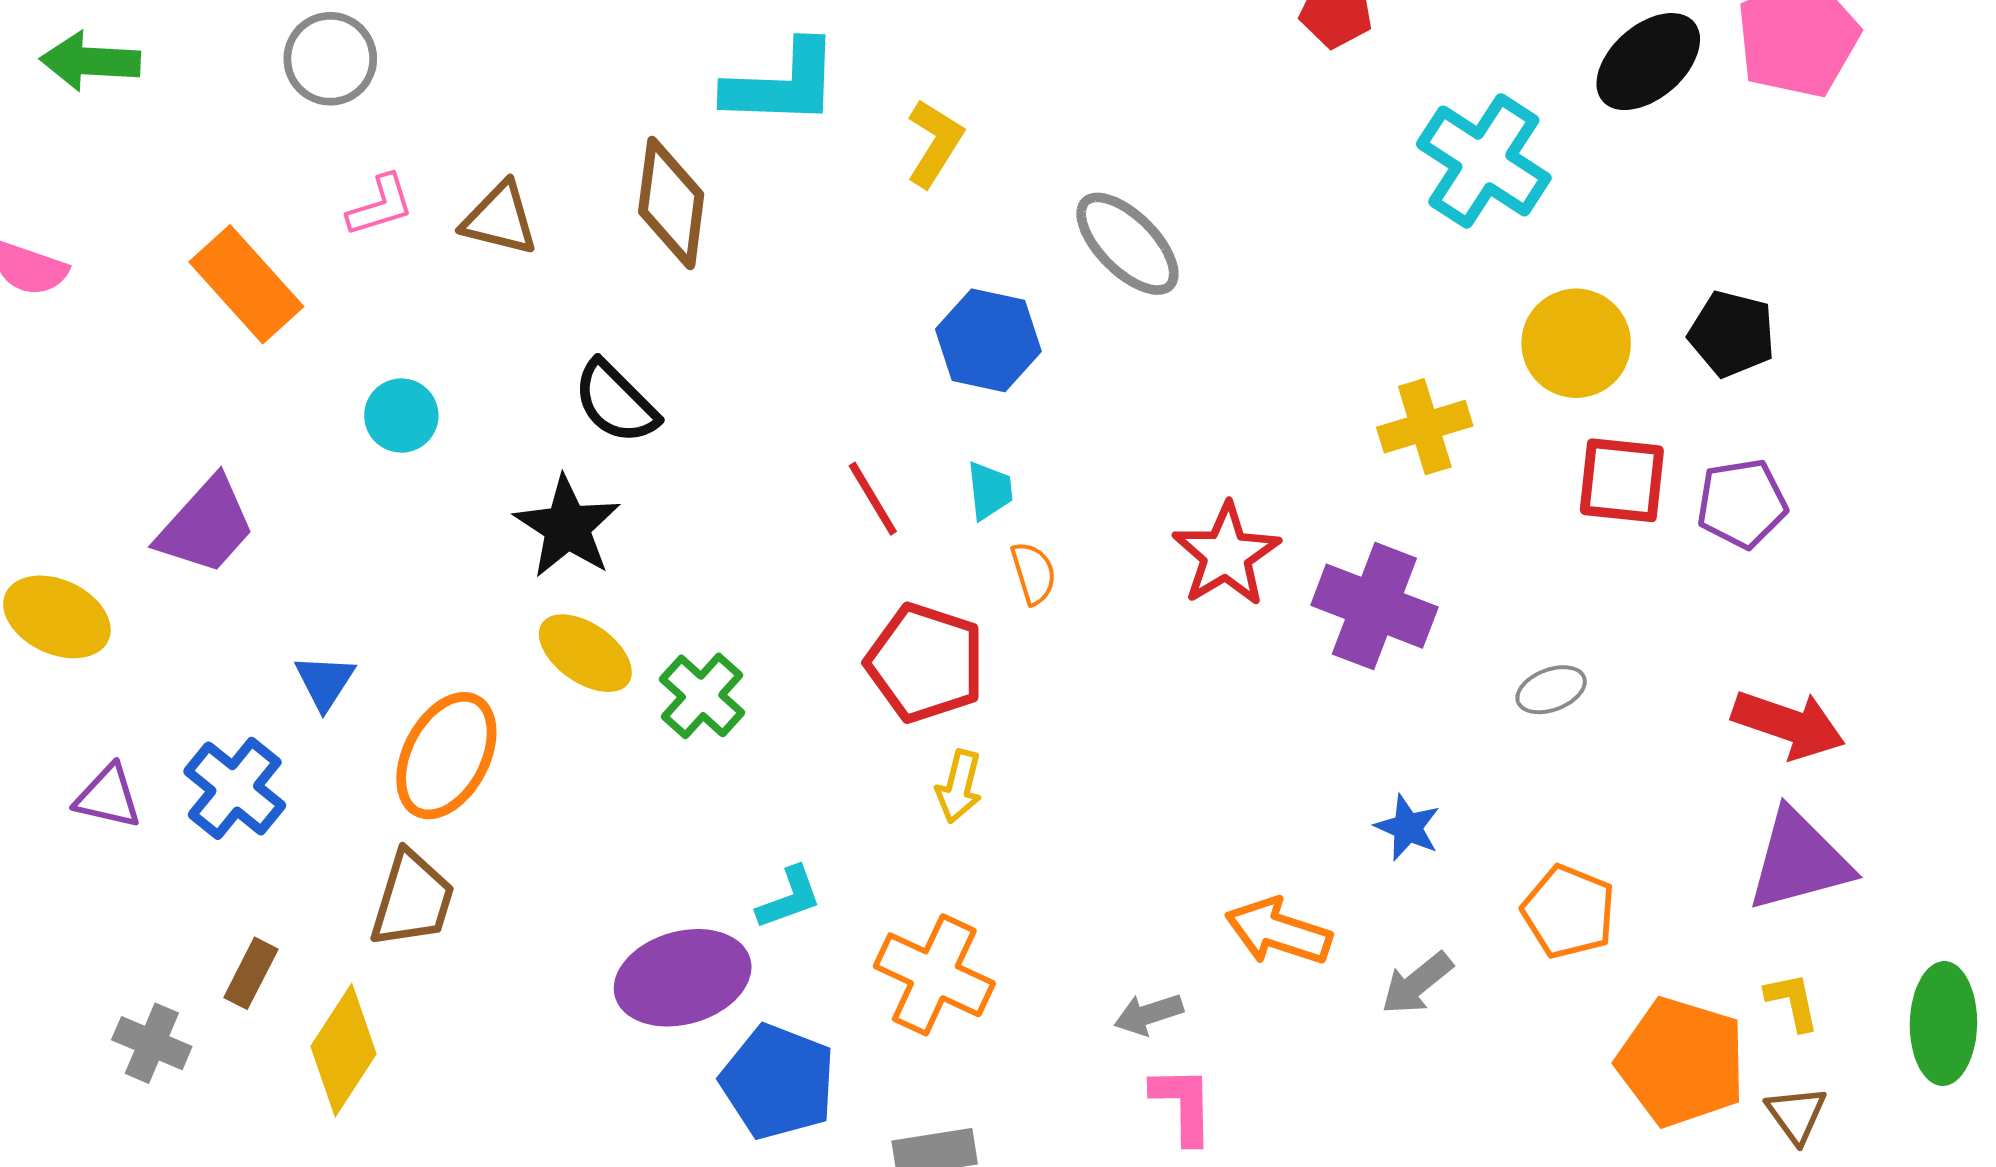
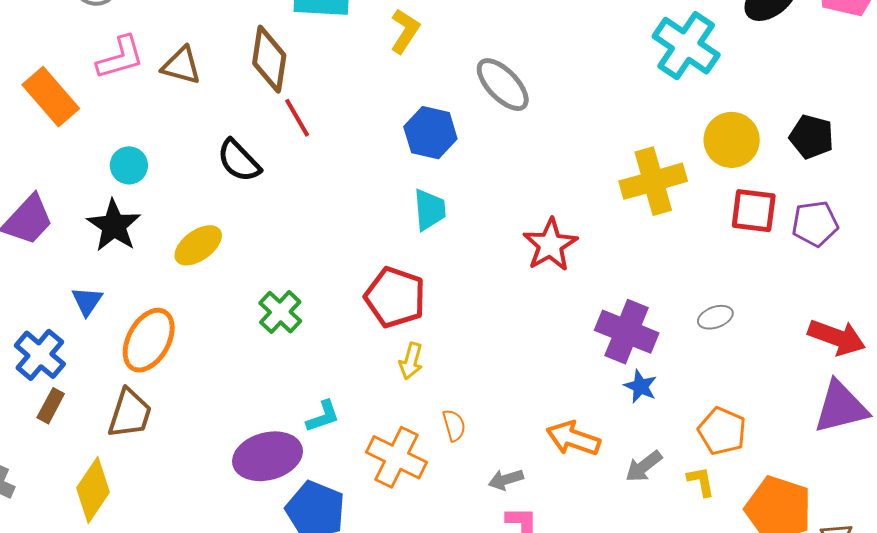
pink L-shape: (380, 205) -> (120, 58), size x1.4
yellow cross: (1425, 427) -> (653, 181), size x1.4
cyan trapezoid: (990, 491) -> (430, 210), size x1.4
red line: (873, 499) -> (297, 118), moved
black star: (567, 527) -> (114, 226), moved
orange semicircle: (1034, 573) -> (454, 425), moved
purple cross: (1374, 606) -> (627, 332), moved
yellow ellipse: (585, 653) -> (198, 245), moved, turned -72
brown rectangle: (251, 973) -> (51, 406), moved
yellow L-shape: (1792, 1001) -> (701, 481), moved

